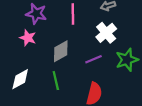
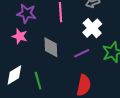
gray diamond: (61, 51) -> (51, 47), turned -60
green line: (56, 81) -> (38, 81), moved

